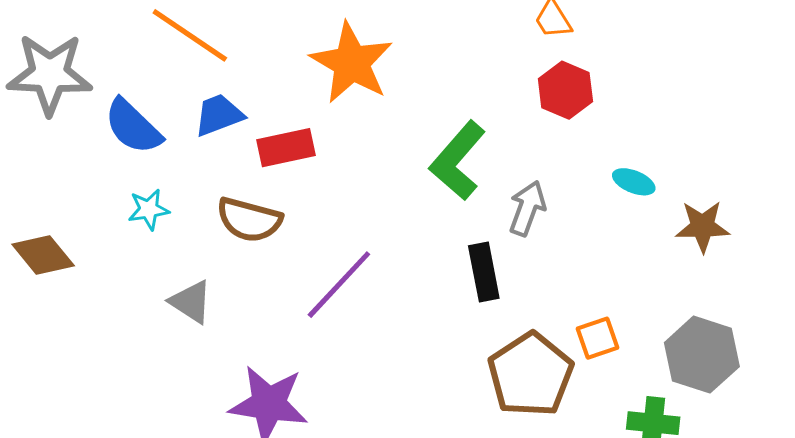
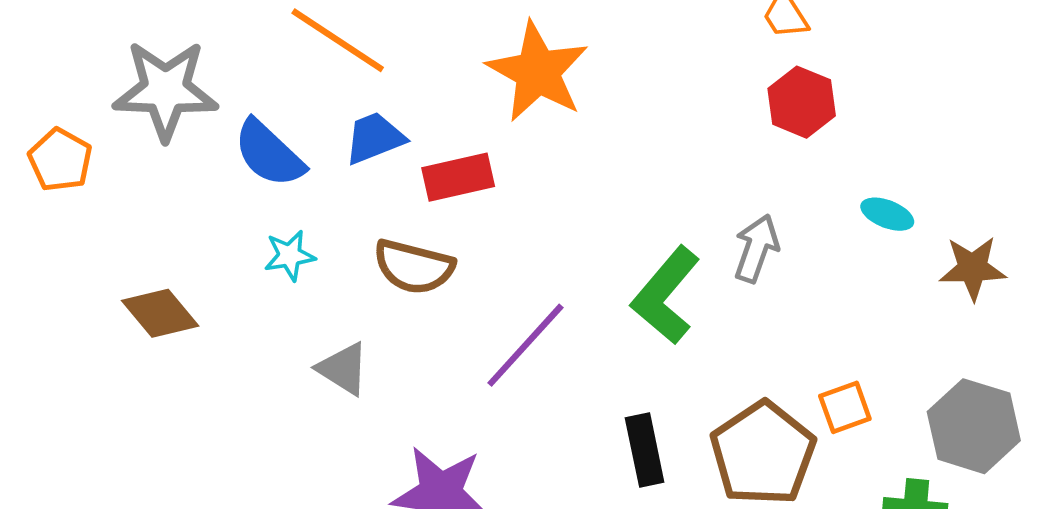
green L-shape: (458, 161) -> (666, 295), moved
black rectangle: (484, 272) -> (645, 450), moved

